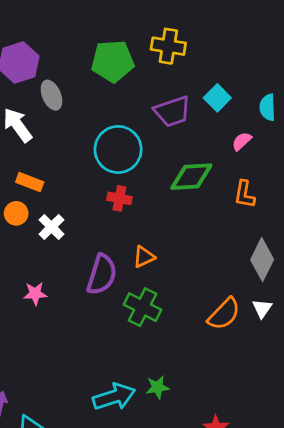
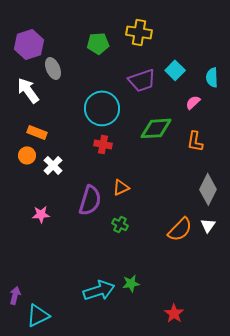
green pentagon: (113, 61) -> (98, 43), size x0.7
green cross: (143, 307) -> (120, 224), size x0.6

